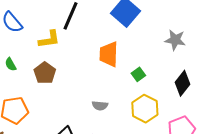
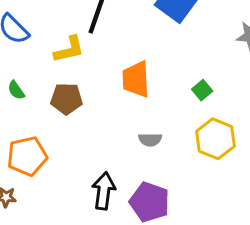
orange trapezoid: (109, 54) -> (136, 79), moved
brown pentagon: (45, 73) -> (67, 99), turned -30

